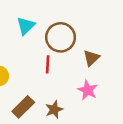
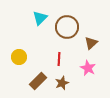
red line: (48, 64) -> (59, 59), moved

